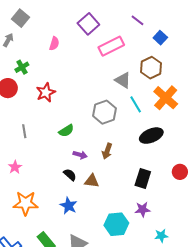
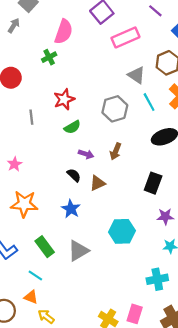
pink semicircle: (54, 44) -> (64, 32), size x1.6
green cross: (22, 67) -> (49, 57), moved
red star: (46, 92) -> (64, 99), moved
gray line: (24, 131) -> (31, 117), moved
brown triangle: (92, 181) -> (97, 183), turned -35
purple star: (143, 209) -> (165, 216), moved

